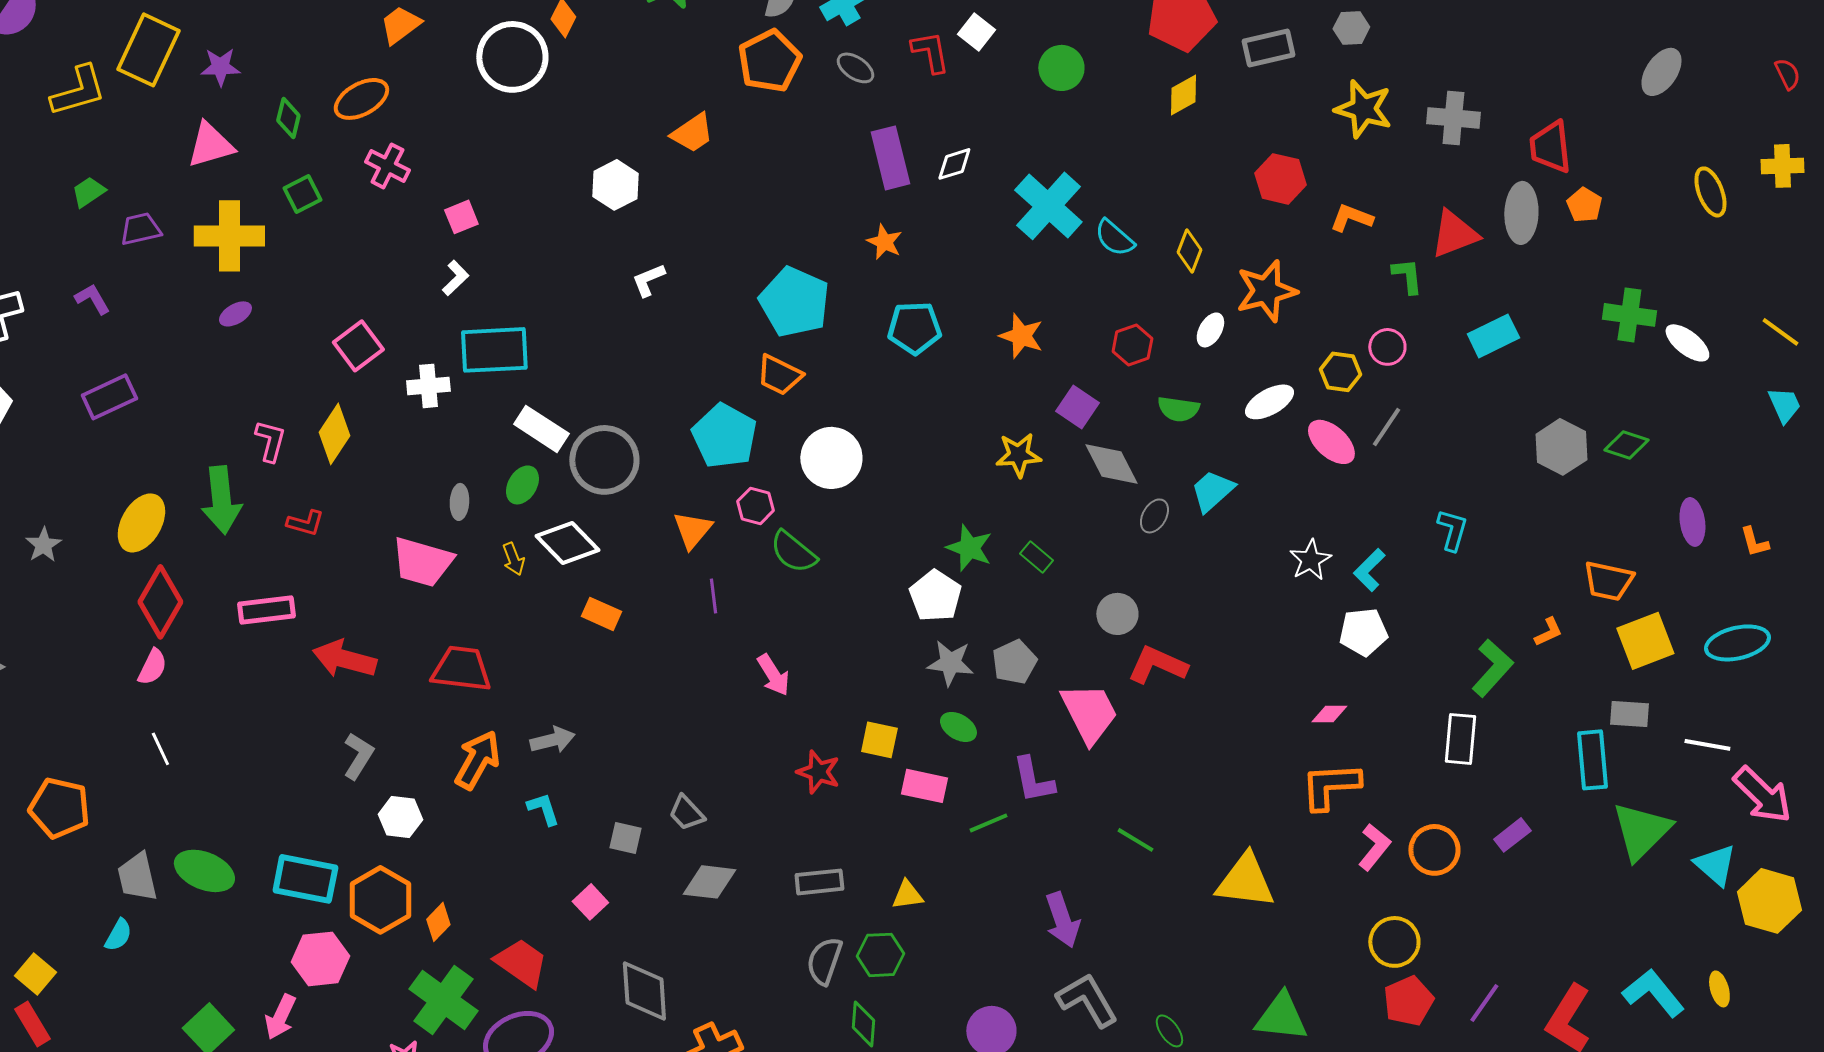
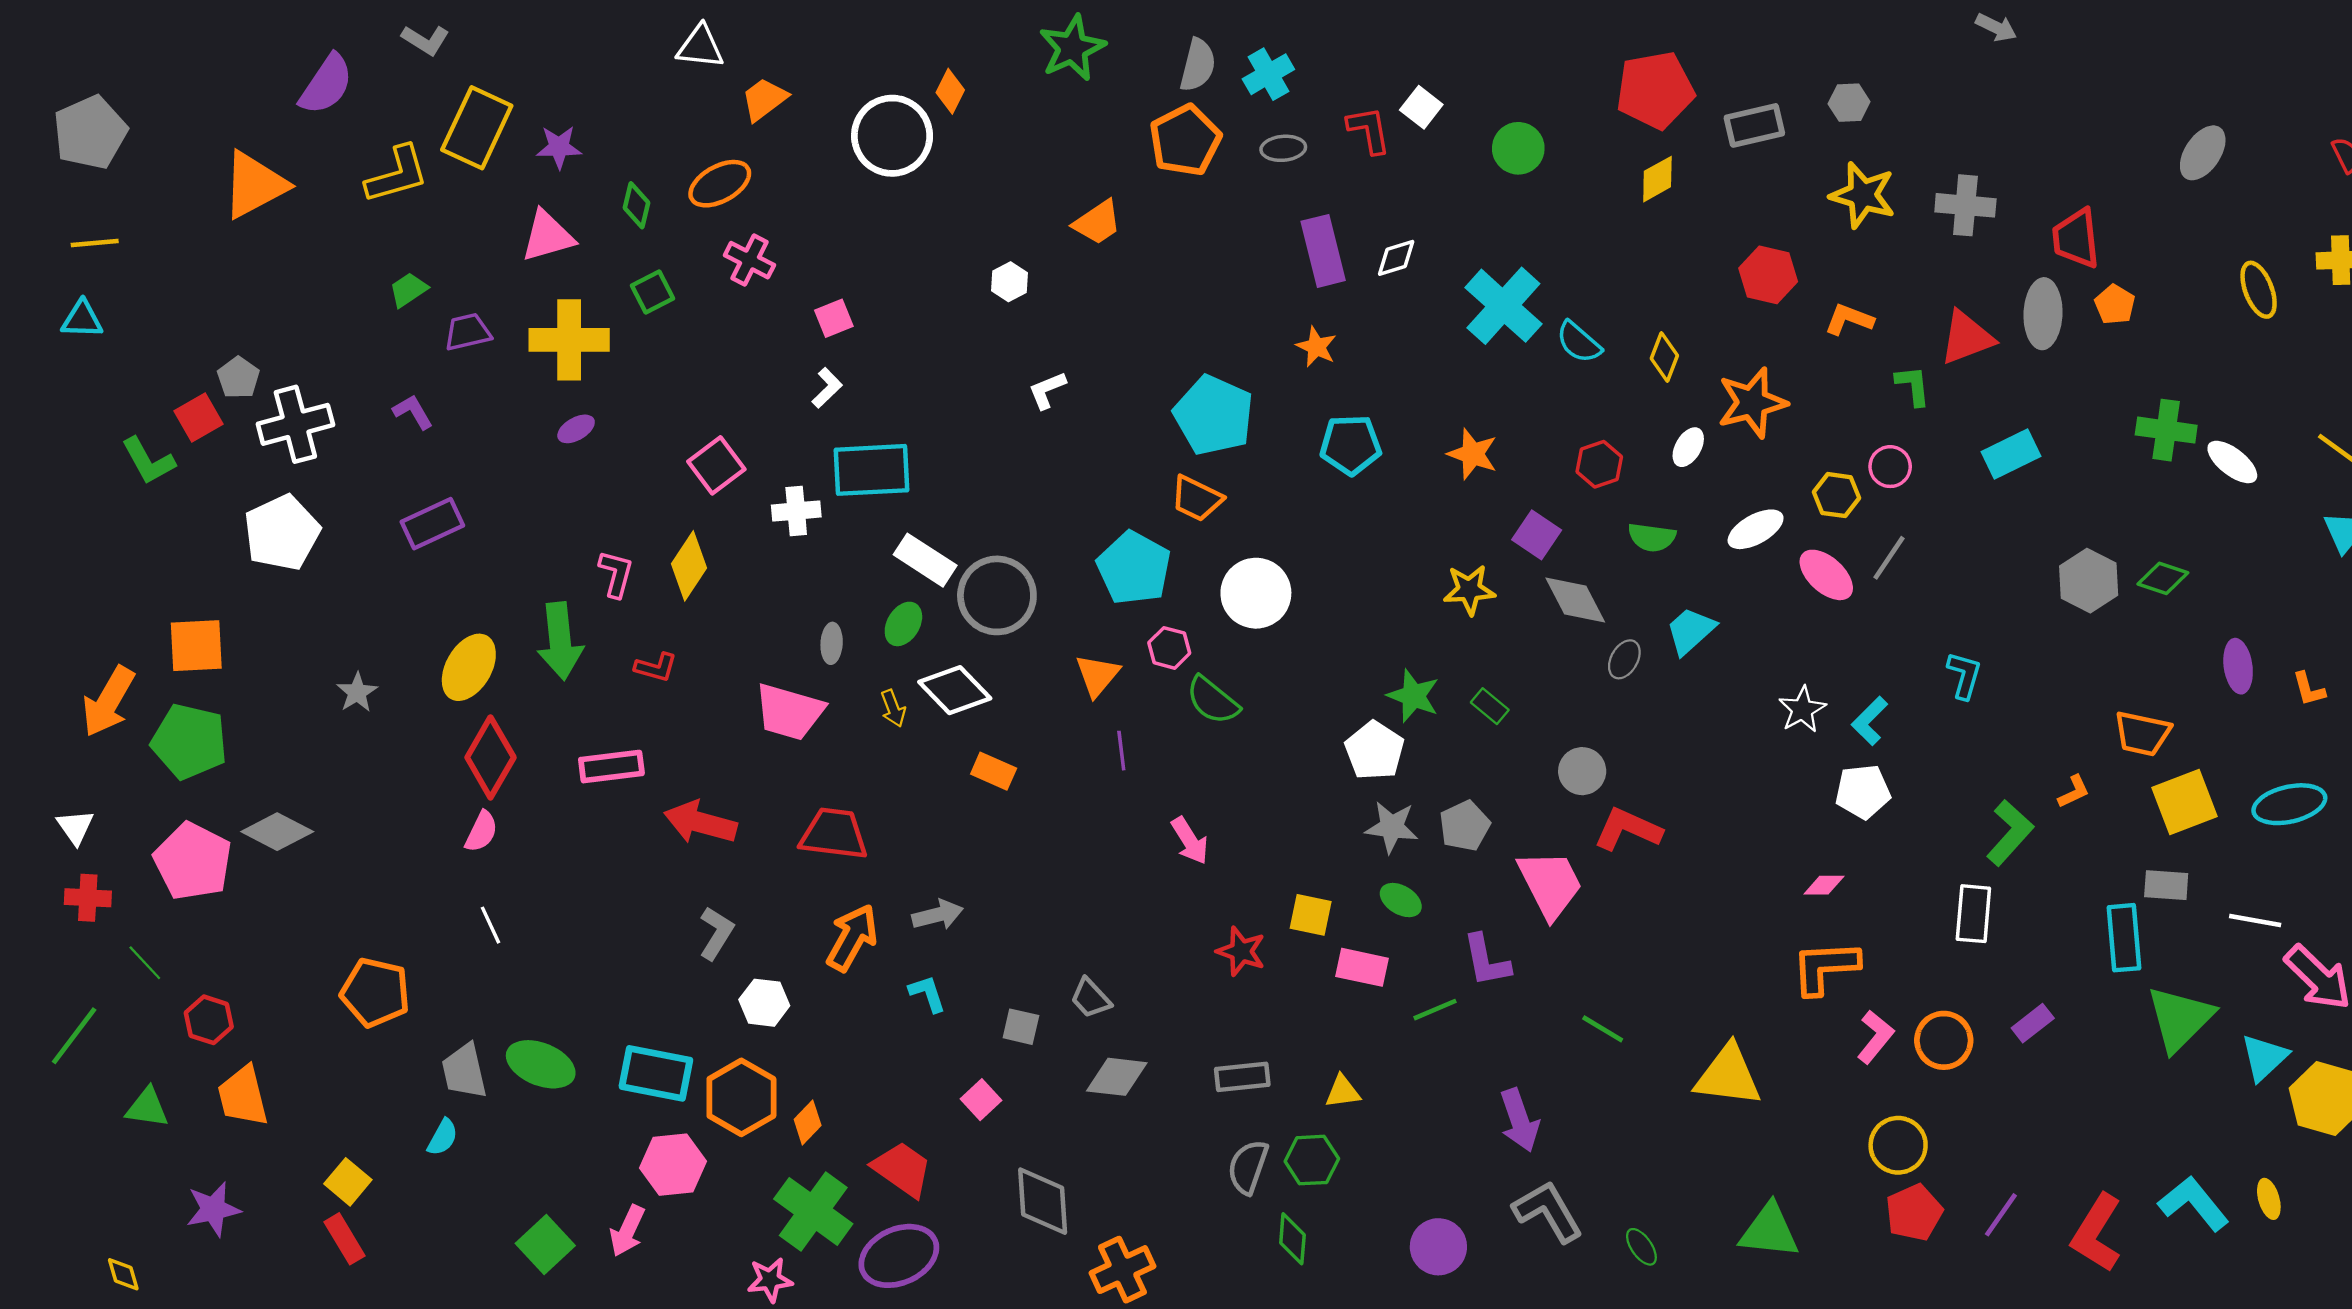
gray ellipse: (855, 68) -> (1283, 148), turned -39
white hexagon: (615, 185) -> (1010, 282), size x0.7
cyan triangle: (1715, 865) -> (2264, 1057), turned 36

